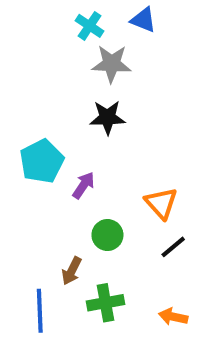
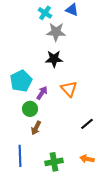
orange triangle: (161, 203) -> (69, 89), moved
green circle: (107, 235) -> (30, 109), moved
brown arrow: (72, 271) -> (36, 128), moved
green cross: (105, 303) -> (54, 162), moved

